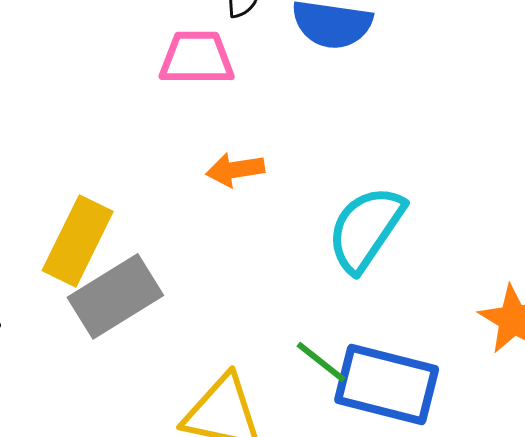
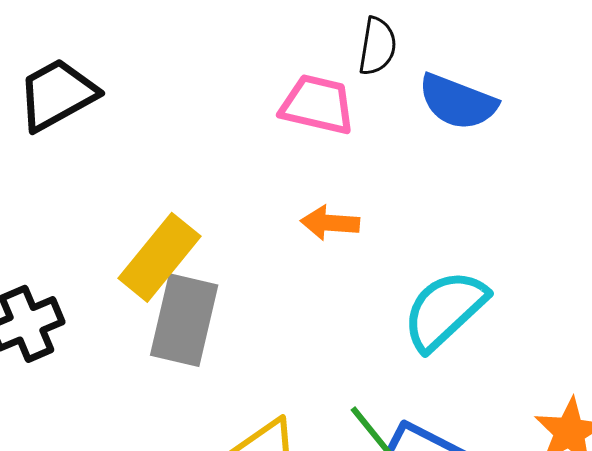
gray rectangle: (115, 296) -> (184, 320), turned -58

